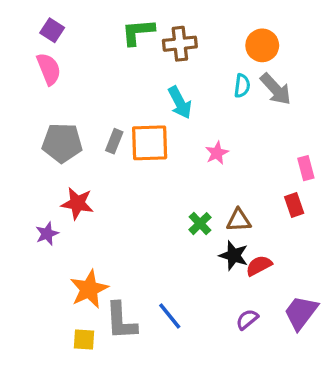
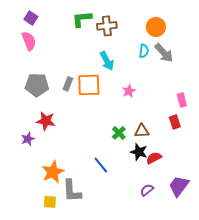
blue line: (170, 316) -> (101, 165), moved

